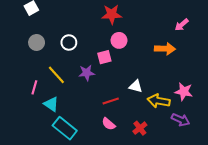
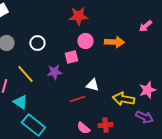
orange arrow: (165, 49) -> (114, 42), moved
white triangle: (136, 86) -> (92, 85), moved
pink star: (184, 92) -> (147, 90), turned -30
pink semicircle: (109, 124) -> (83, 128), moved
red cross: (140, 128) -> (105, 125), turned 32

